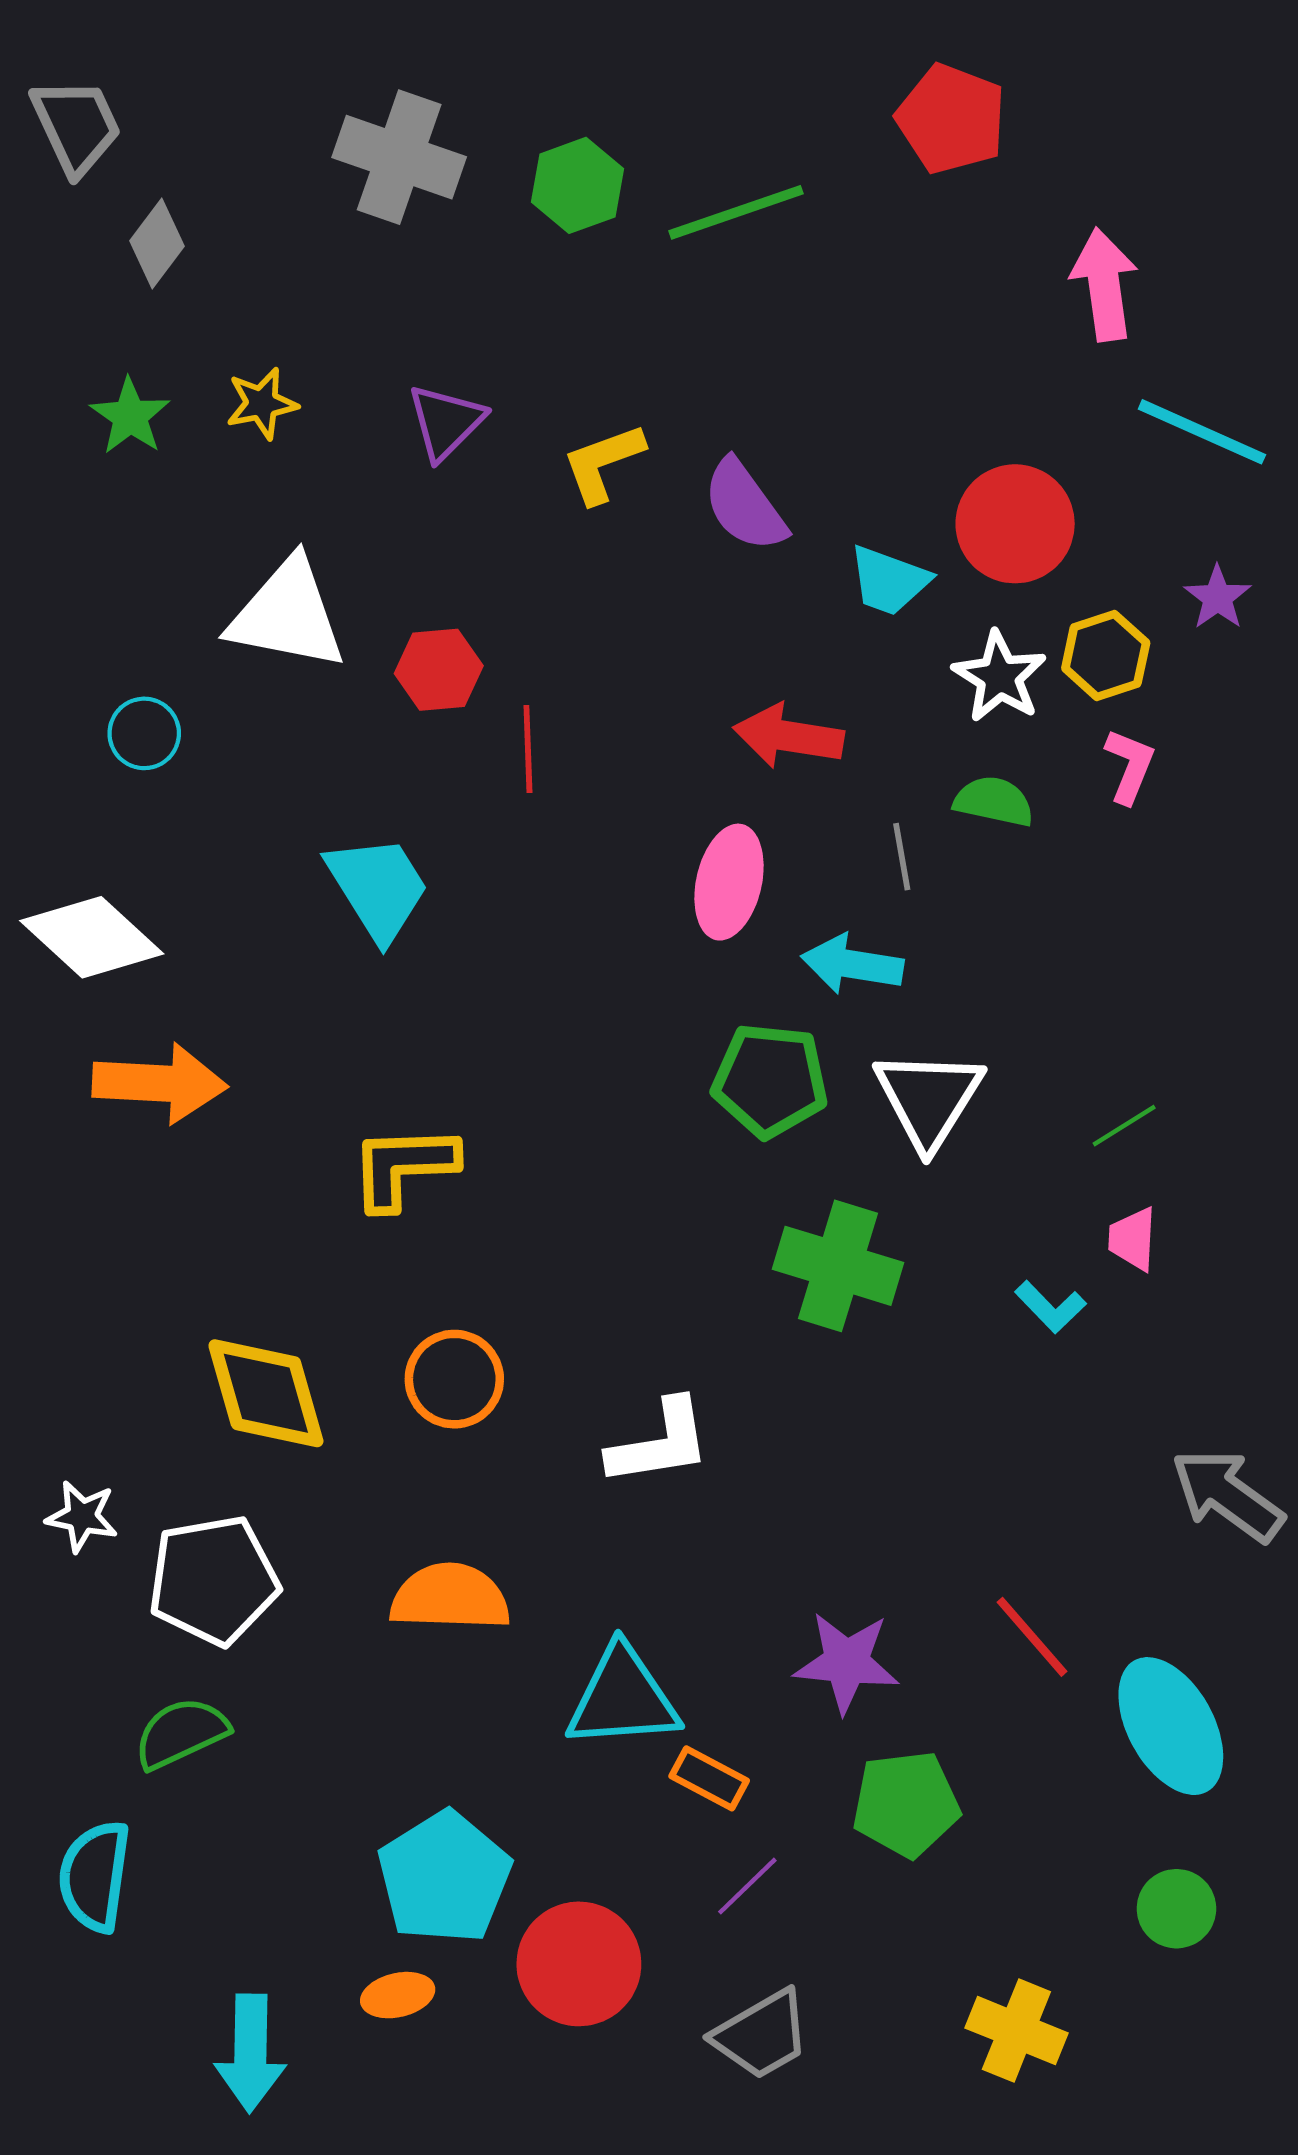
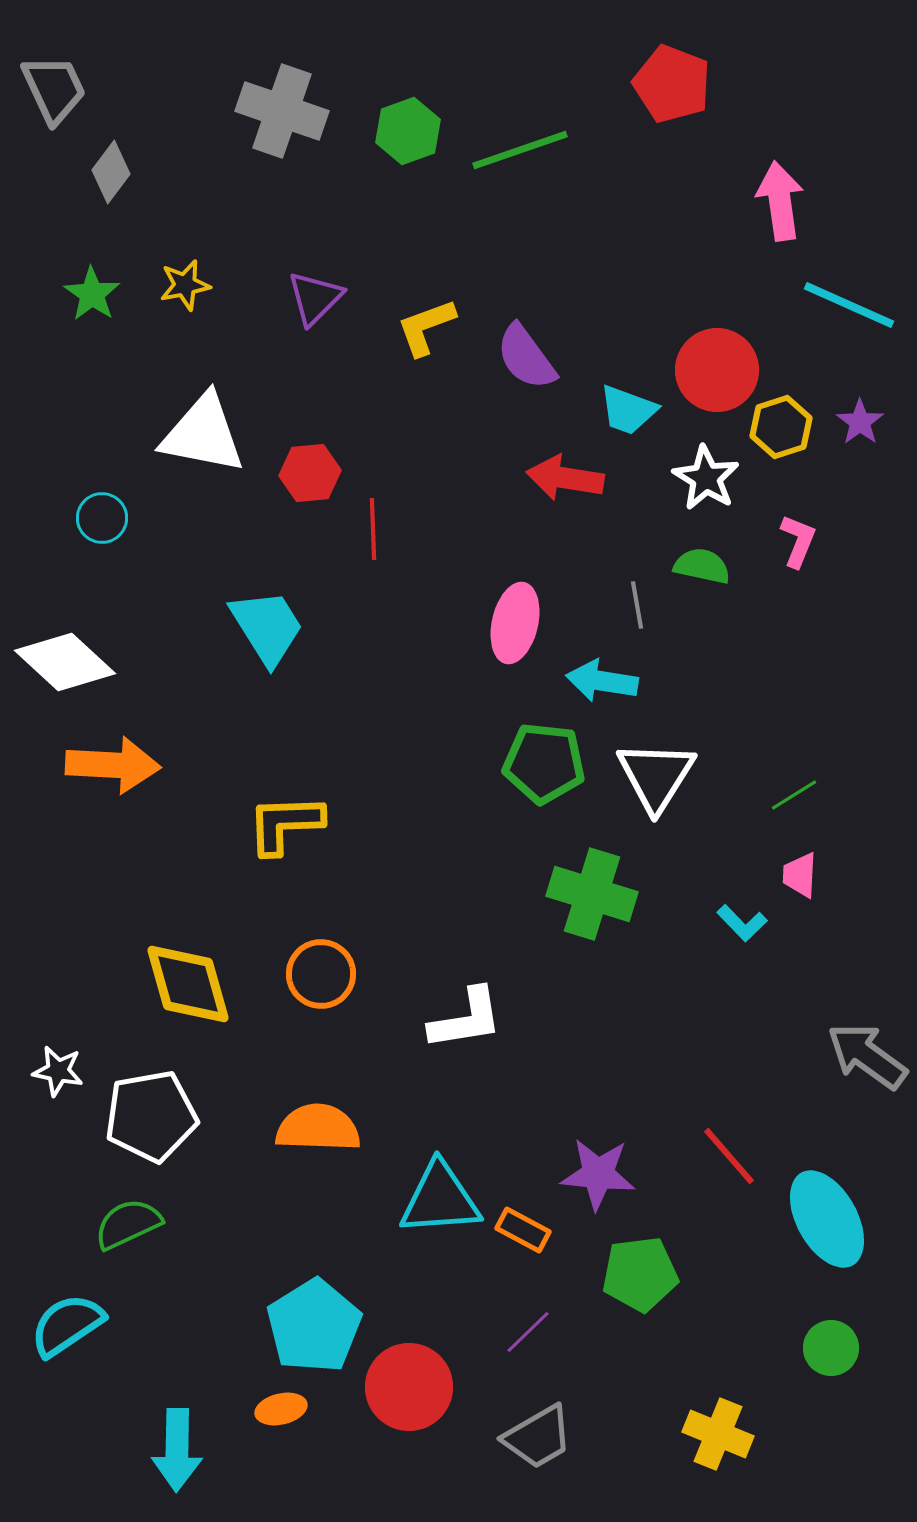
yellow hexagon: (1106, 656) -> (781, 427), moved
red arrow: (788, 736) -> (565, 478), moved
orange rectangle: (709, 1778) -> (523, 1230), moved
cyan semicircle: (95, 1876) -> (67, 1325), turned 48

